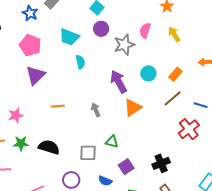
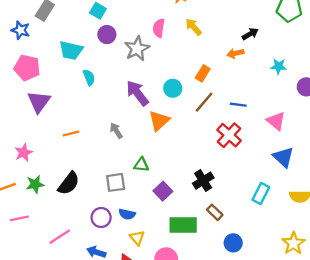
cyan circle: (148, 73) -> (173, 88), moved
black semicircle: (49, 147) -> (69, 183), turned 120
blue semicircle: (105, 181) -> (127, 214), moved

